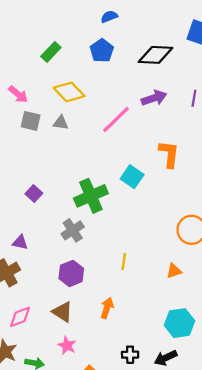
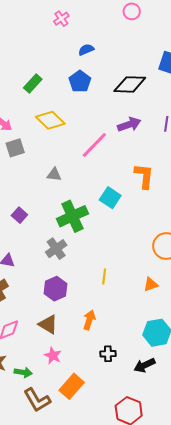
gray square: (31, 121) -> (15, 148), turned -30
gray triangle: (61, 123) -> (54, 174), moved
black cross: (130, 355) -> (108, 354), moved

